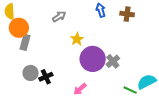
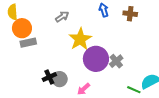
yellow star: (77, 39) -> (80, 39), size x1.6
gray rectangle: (25, 42) -> (28, 43), turned 63
gray circle: (31, 73) -> (60, 79), moved

